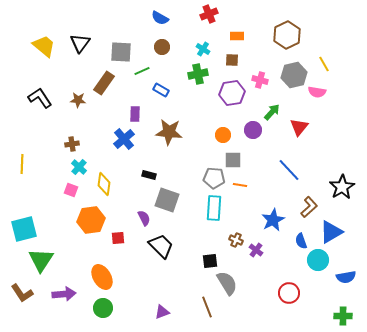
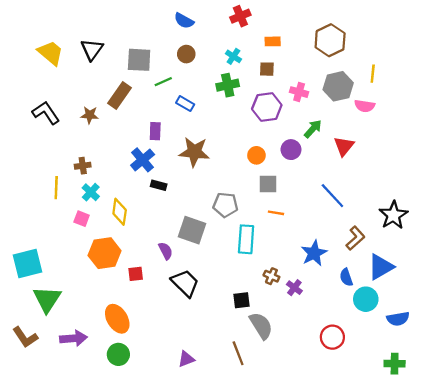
yellow line: (324, 64) -> (373, 74), turned 35
yellow line: (22, 164) -> (56, 188), moved
black rectangle: (149, 175) -> (159, 185), moved
gray pentagon: (214, 178) -> (225, 205), moved

